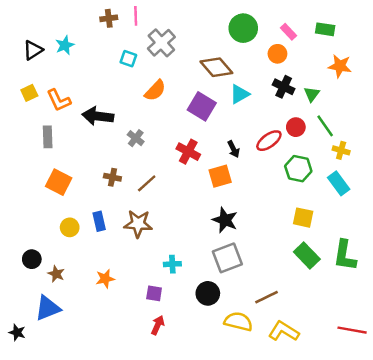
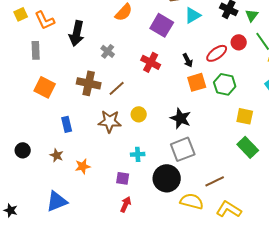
black arrow: (98, 116) -> (77, 33), turned -85
green hexagon: (298, 169) -> (225, 84), moved
orange square: (220, 176) -> (197, 82), moved
brown cross: (112, 177) -> (89, 83), size x1.6
blue rectangle: (99, 221) -> (67, 124), moved
yellow circle: (70, 227) -> (139, 114), moved
brown star: (56, 274) -> (57, 155), moved
black circle: (208, 293) -> (167, 178), size x1.4
blue triangle: (48, 308) -> (57, 201), moved

